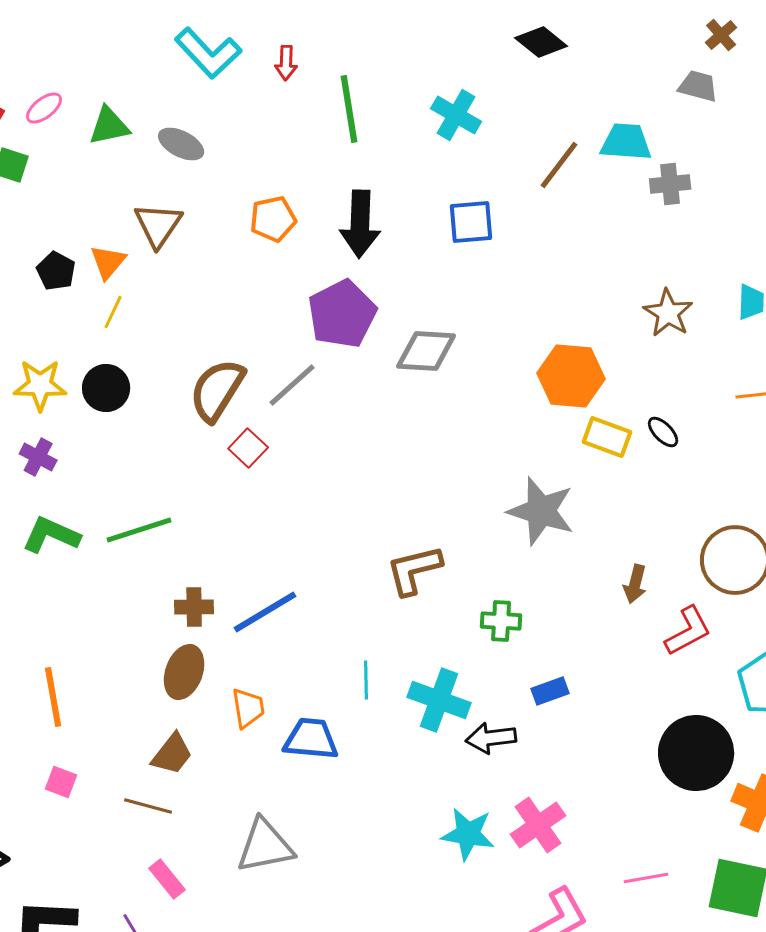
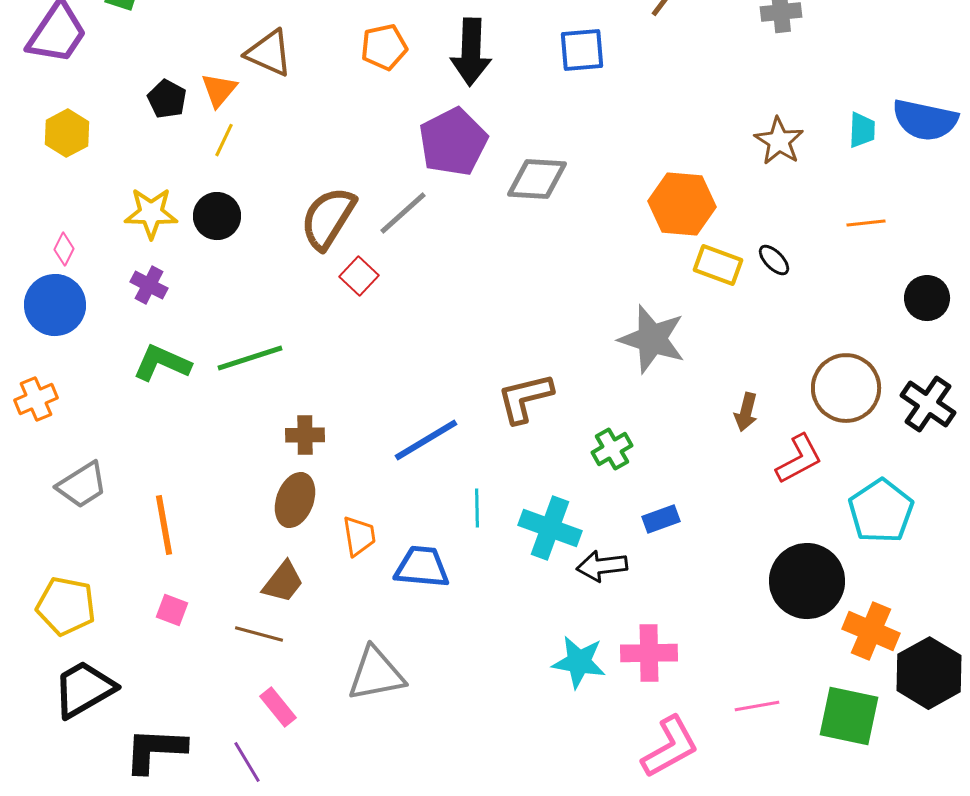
brown triangle: (158, 225) -> (269, 53), turned -40
blue line: (265, 612) -> (426, 440), moved
green cross: (501, 621) -> (612, 449), turned -33
pink cross: (538, 825) -> (649, 653), turned 34

